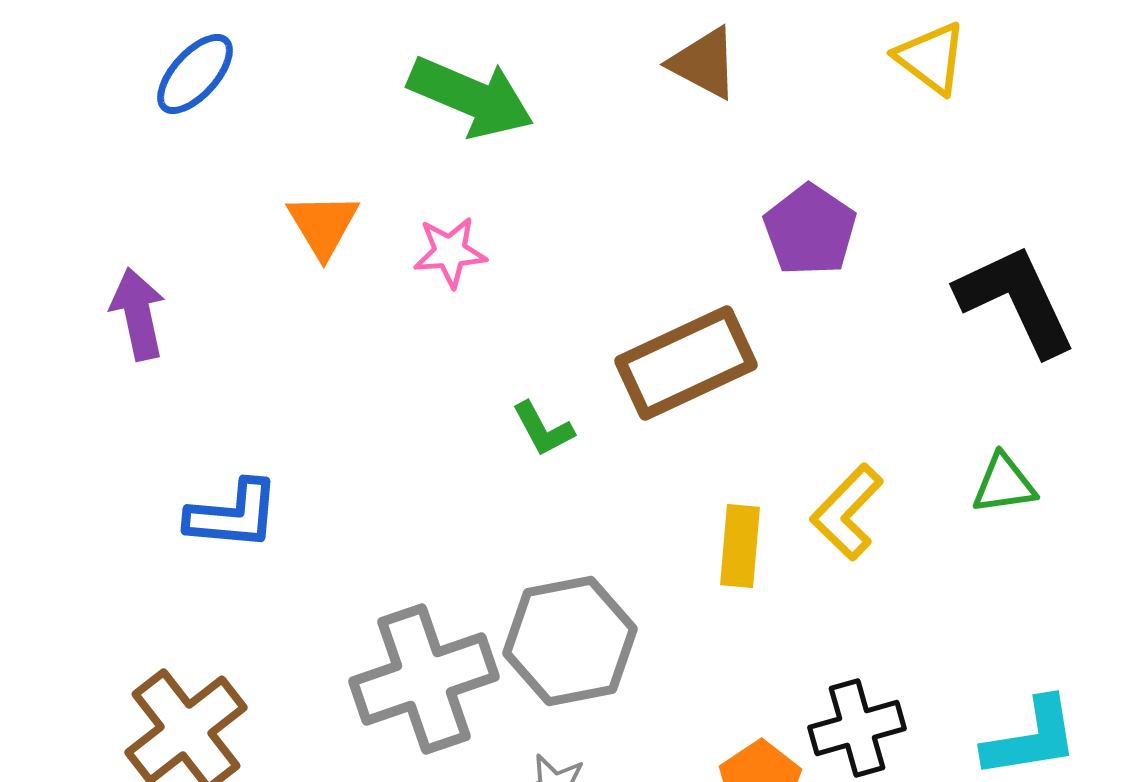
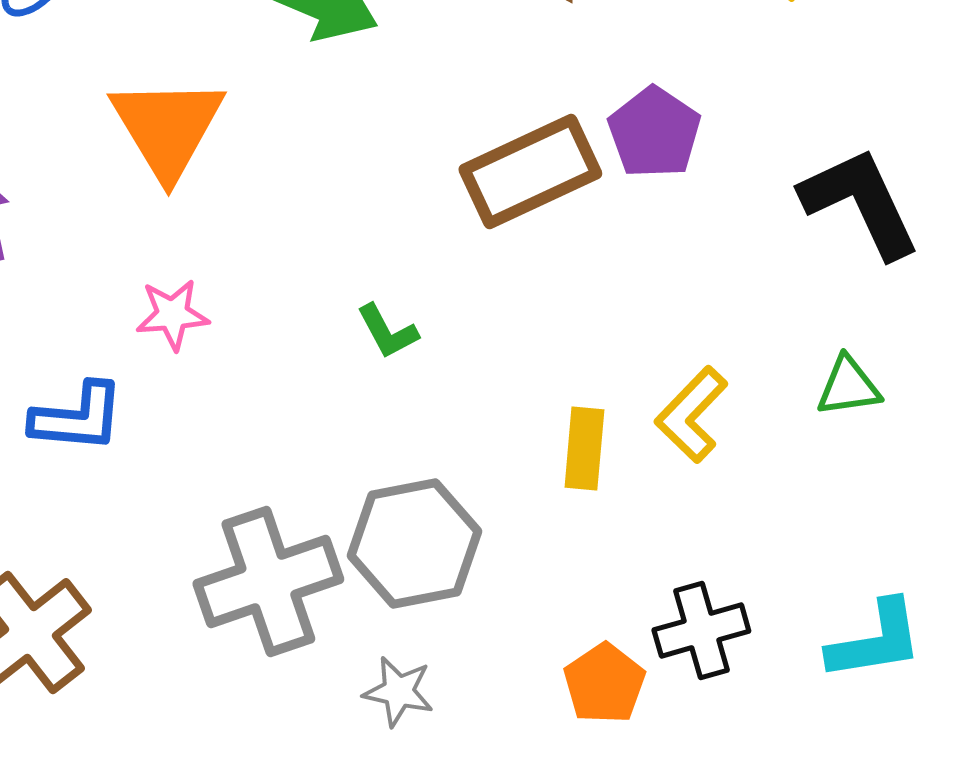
orange triangle: (323, 225) -> (167, 128), size x1.6
pink star: (450, 252) -> (172, 314), moved
brown rectangle: (686, 363) -> (530, 172), moved

